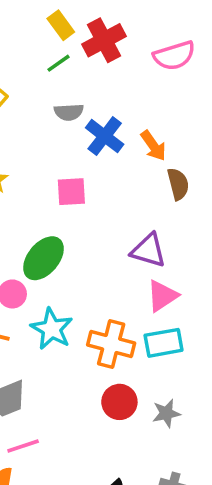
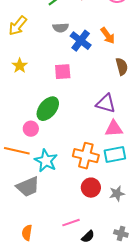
orange arrow: (153, 146) -> (108, 36), moved
pink triangle: (162, 296) -> (114, 129), turned 30
cyan star: (52, 329) -> (46, 161), moved
pink line: (23, 446) -> (71, 223), moved

